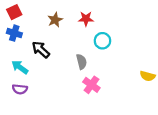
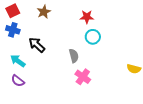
red star: (86, 19) -> (87, 17), moved
brown star: (55, 20) -> (44, 12), moved
purple semicircle: (20, 89) -> (18, 81), turned 32

